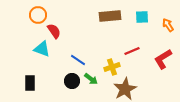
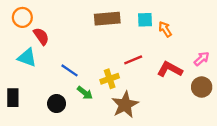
orange arrow: (168, 25) -> (165, 29), moved
red L-shape: (163, 59) -> (170, 69), turned 60
black circle: (72, 81) -> (57, 104), moved

